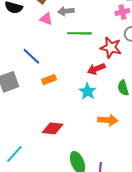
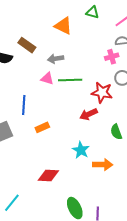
pink triangle: (46, 19) -> (47, 78), moved
blue line: (31, 56) -> (24, 105), turned 54
cyan star: (88, 91) -> (81, 150), moved

